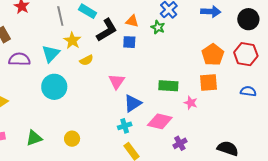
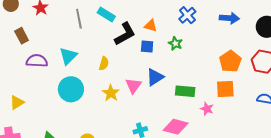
green star: (158, 27) -> (175, 43), moved
yellow star: (72, 41) -> (111, 93), moved
yellow semicircle: (86, 60) -> (104, 63), turned -48
blue triangle: (133, 103) -> (155, 77), moved

